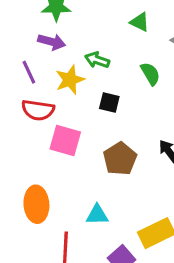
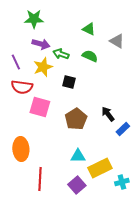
purple arrow: (52, 42) -> (41, 44), moved
green semicircle: (150, 74) -> (90, 56), moved, turned -35
cyan triangle: (97, 215) -> (78, 156), moved

